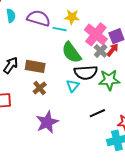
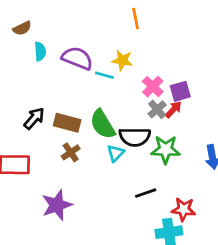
pink cross: (96, 34) -> (153, 87), size x0.7
green semicircle: (71, 53) -> (103, 124), moved
purple star: (47, 122) -> (57, 205), moved

